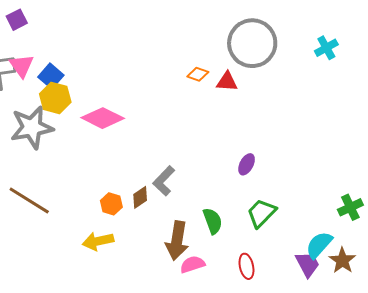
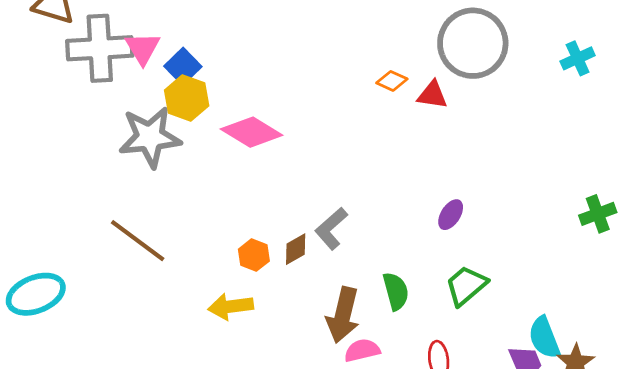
green cross: (350, 207) -> (598, 214), moved
cyan semicircle: (319, 245) -> (544, 338), turned -68

